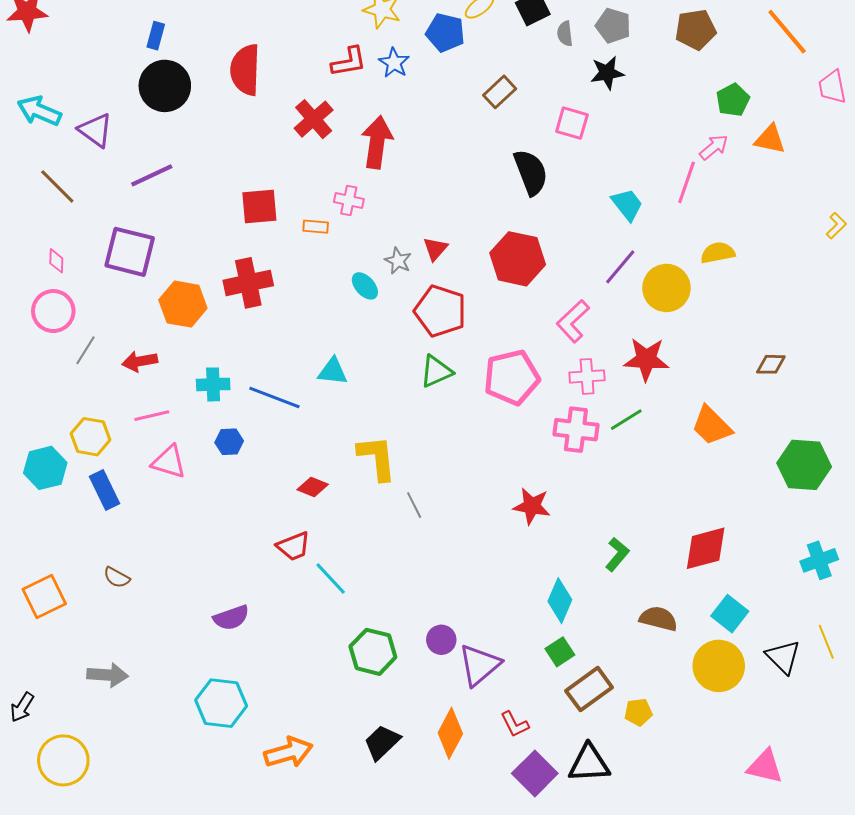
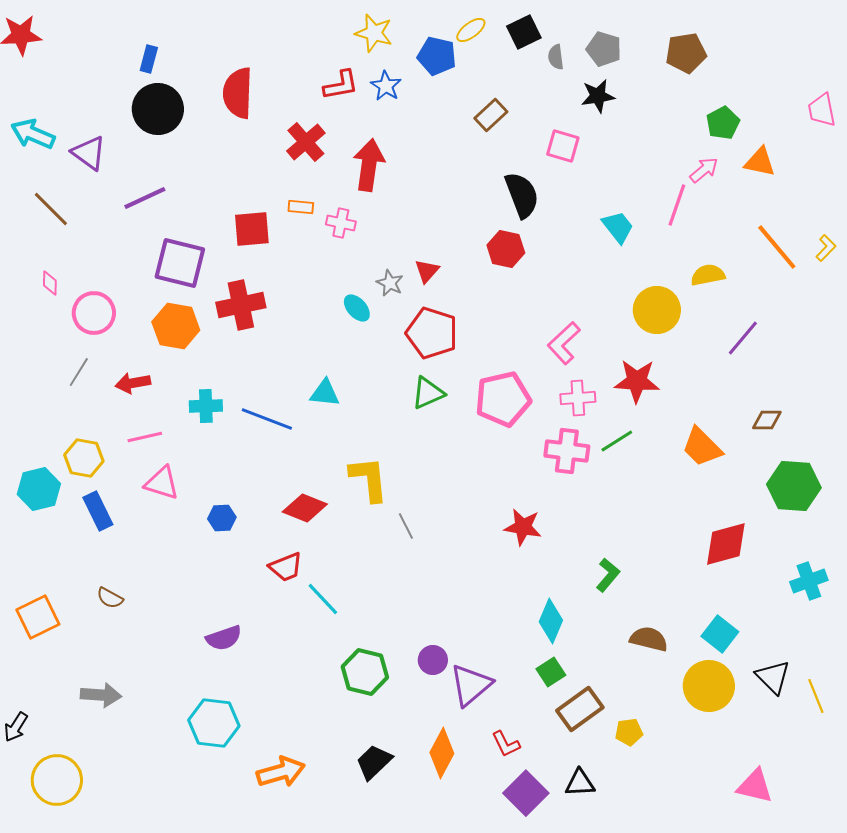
orange line: (787, 32) -> (777, 247), moved
orange rectangle: (316, 227) -> (301, 207), moved
purple square: (130, 252) -> (180, 263), moved
red hexagon: (518, 259) -> (506, 249), moved, size x0.7
purple line: (620, 267) -> (743, 338), moved
pink circle: (53, 311) -> (94, 313), moved
brown diamond: (771, 364) -> (767, 420), moved
blue hexagon: (229, 442) -> (222, 518), moved
red diamond: (313, 487) -> (305, 508), size x1.4
red diamond: (706, 548) -> (726, 544), moved
yellow line: (826, 642) -> (816, 696), moved
black triangle: (589, 763) -> (580, 783), size x0.7

